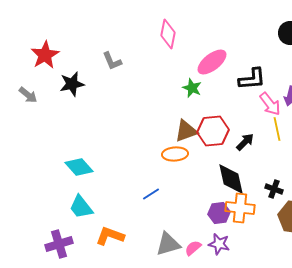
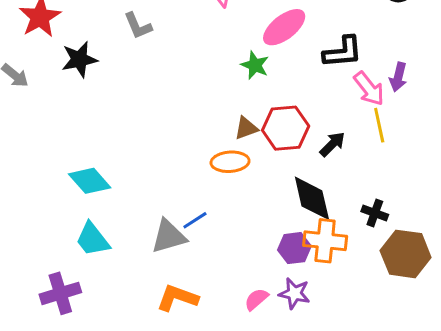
brown triangle: (186, 131) -> (246, 128), size x0.7
orange L-shape: (110, 236) -> (177, 298), moved
gray triangle: (168, 244) -> (169, 236), moved

